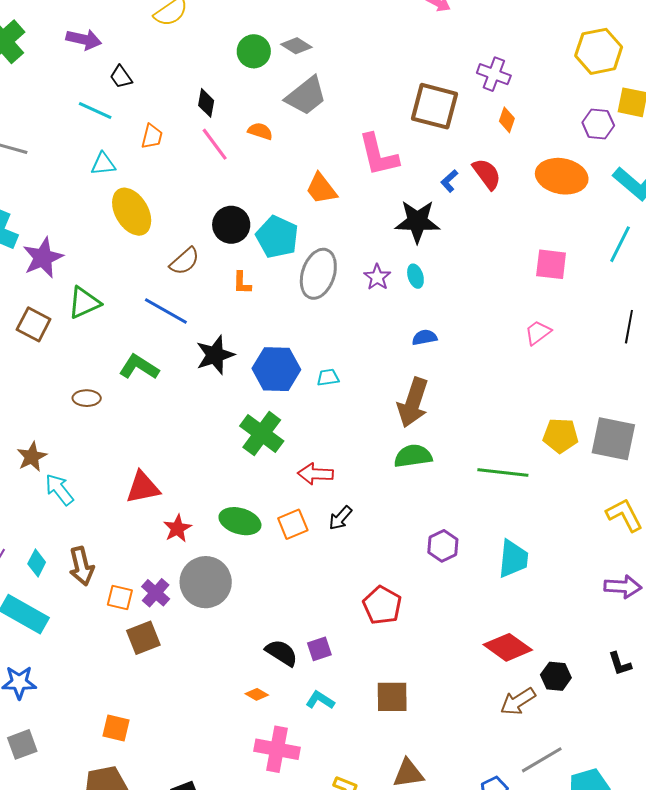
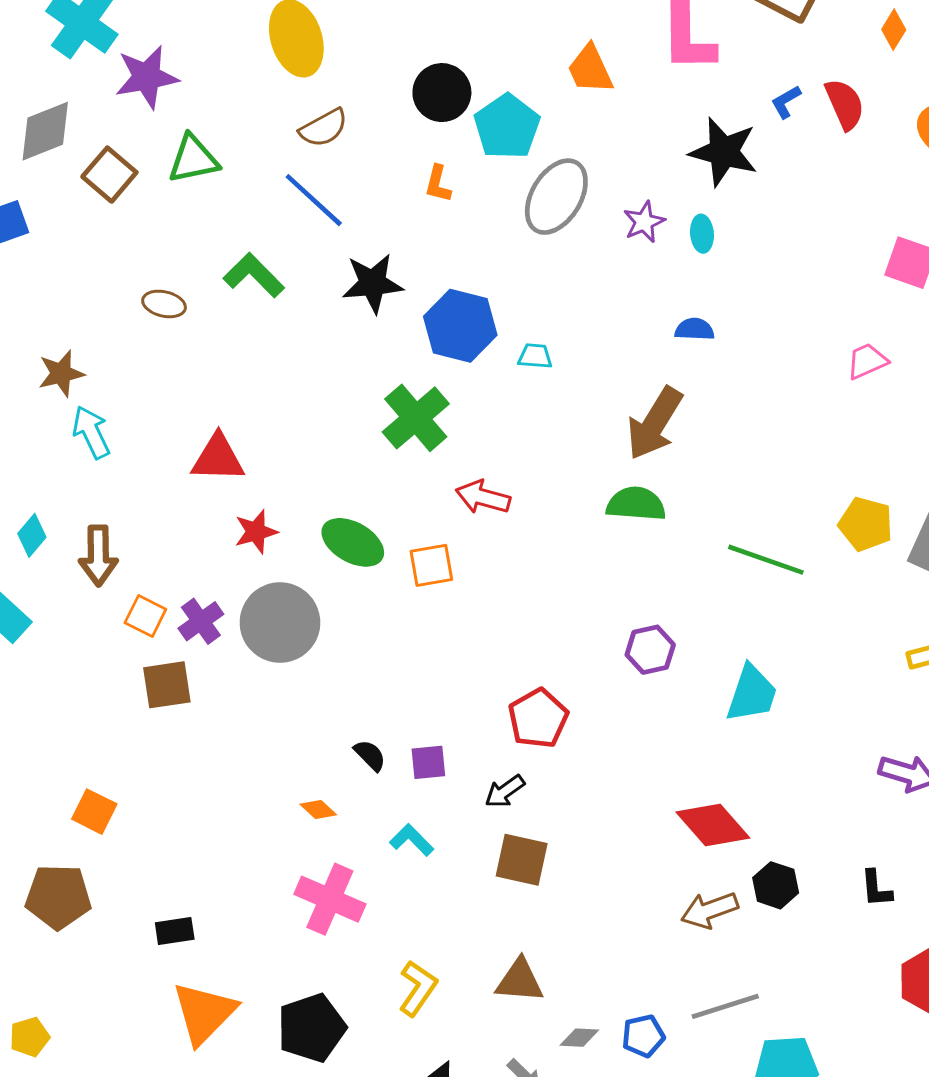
brown semicircle: (185, 261) -> (324, 128), moved
black arrow: (340, 518) -> (505, 791), moved
black semicircle: (282, 653) -> (370, 755), size x0.7

